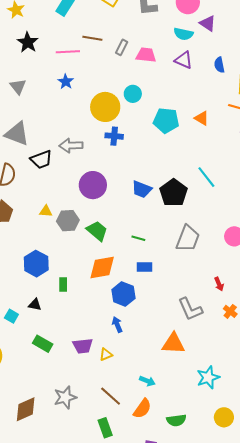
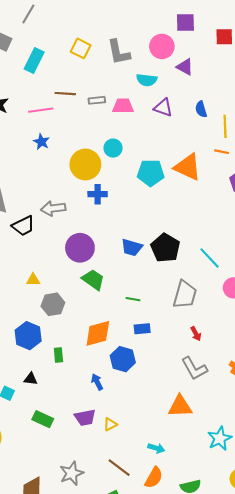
cyan semicircle: (183, 34) -> (147, 80), moved
gray rectangle: (122, 47) -> (97, 100), turned 63
orange triangle: (202, 118) -> (188, 167), size x1.8
cyan line: (206, 177) -> (210, 258), moved
gray hexagon: (68, 221) -> (53, 304), moved
green trapezoid: (97, 231) -> (93, 280), moved
red arrow: (219, 284) -> (196, 334), moved
blue arrow: (117, 324) -> (97, 382), moved

